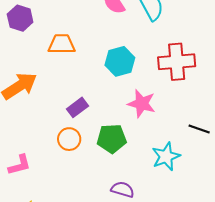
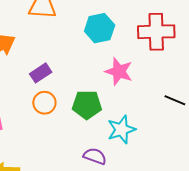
purple rectangle: (77, 107) -> (41, 73), moved
cyan star: (166, 156) -> (121, 129), moved

